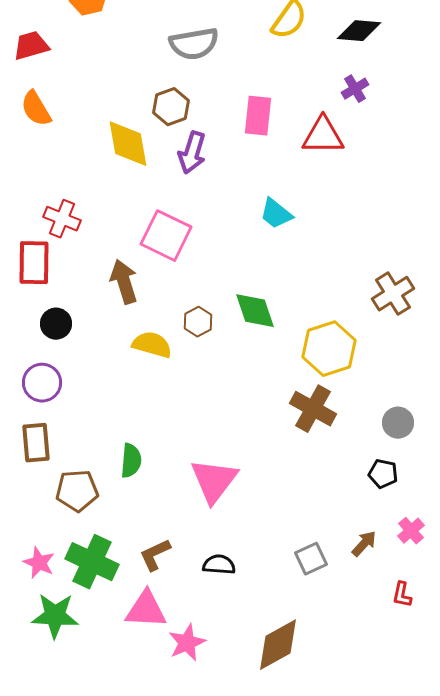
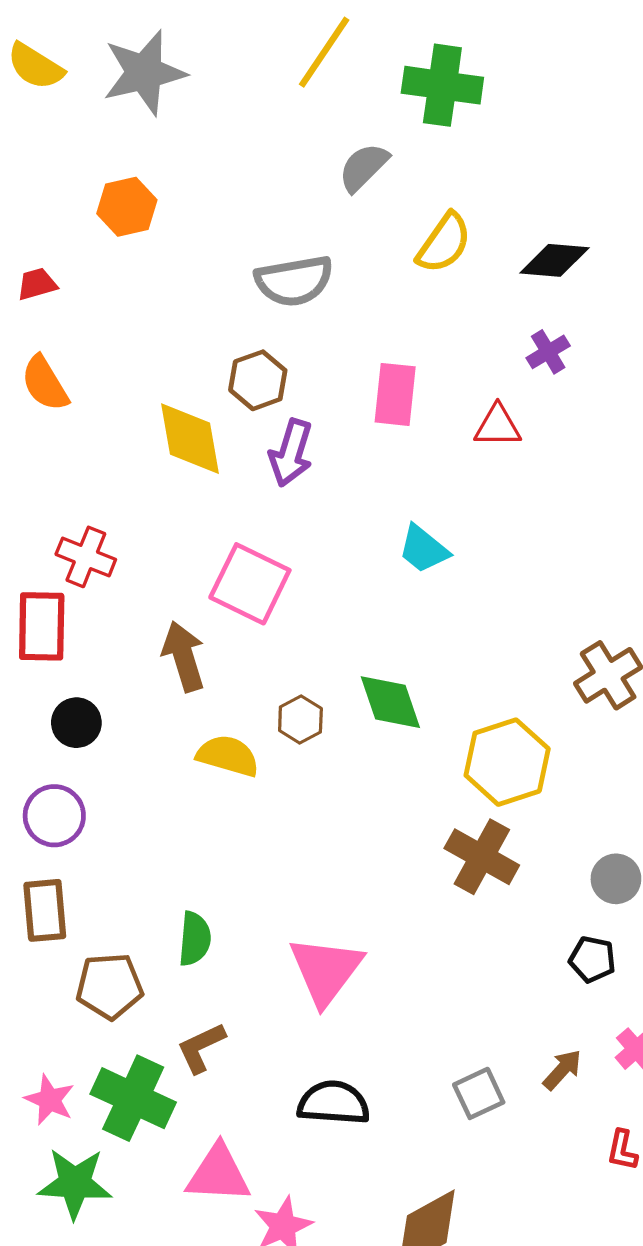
red trapezoid: (31, 46) -> (37, 284), size x0.7
red triangle: (323, 136) -> (498, 426), size x0.7
brown L-shape: (155, 555) -> (201, 1048), moved
black semicircle: (219, 565) -> (334, 1103), size x1.4

